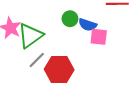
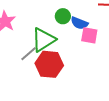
green triangle: (30, 36) -> (43, 40), moved

